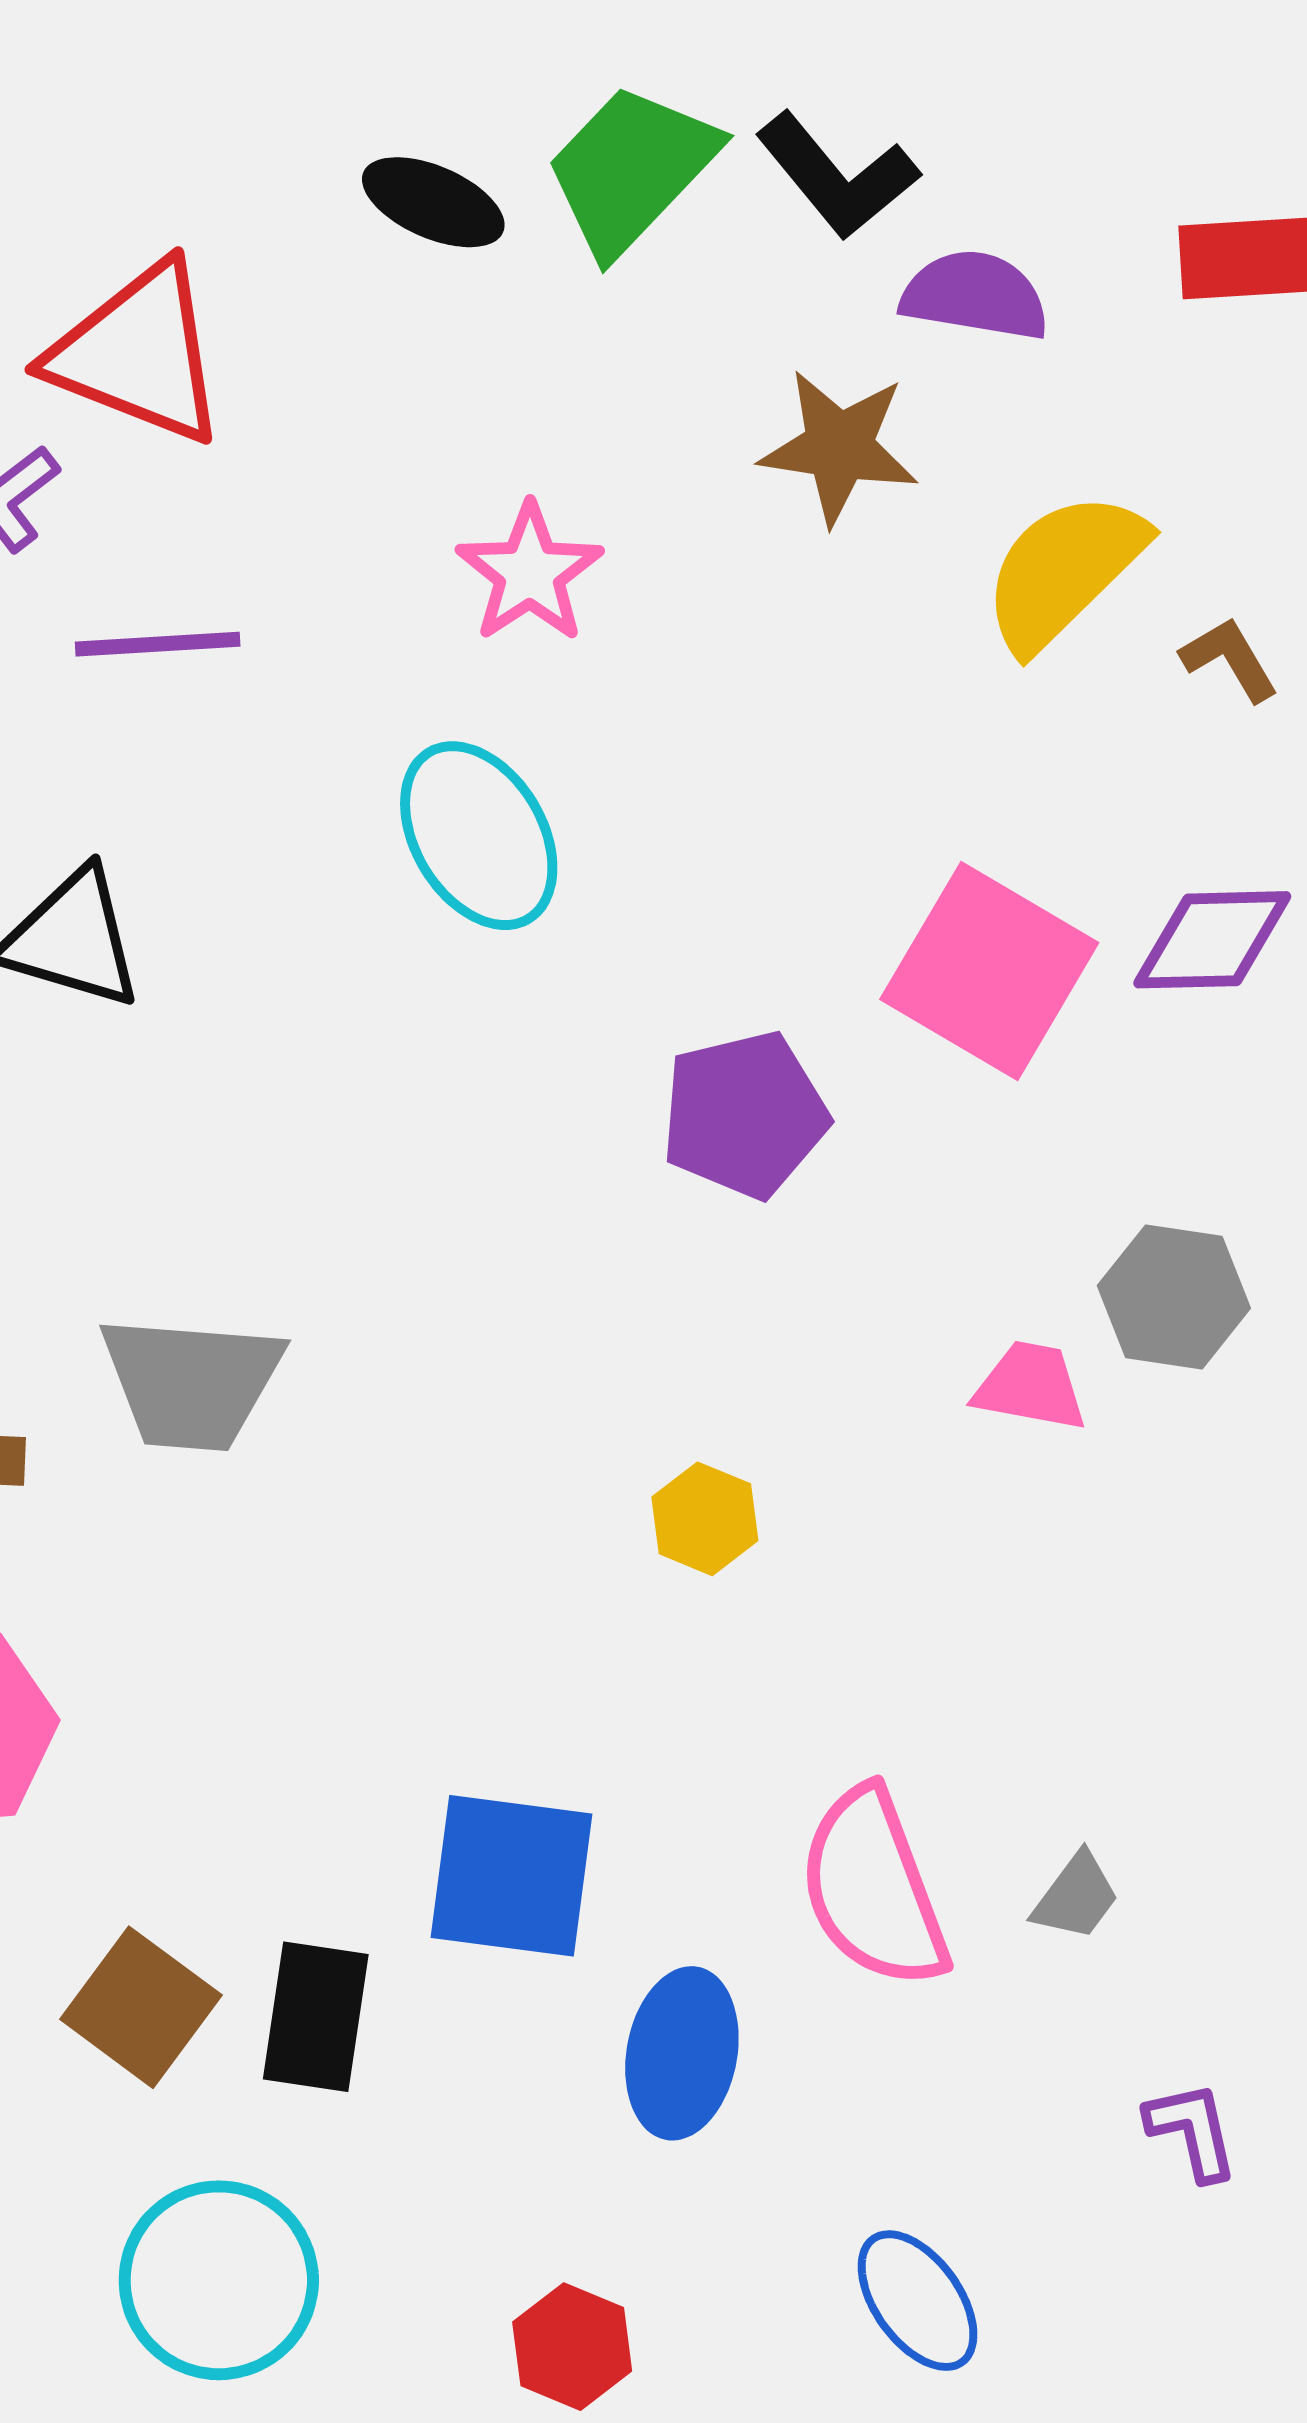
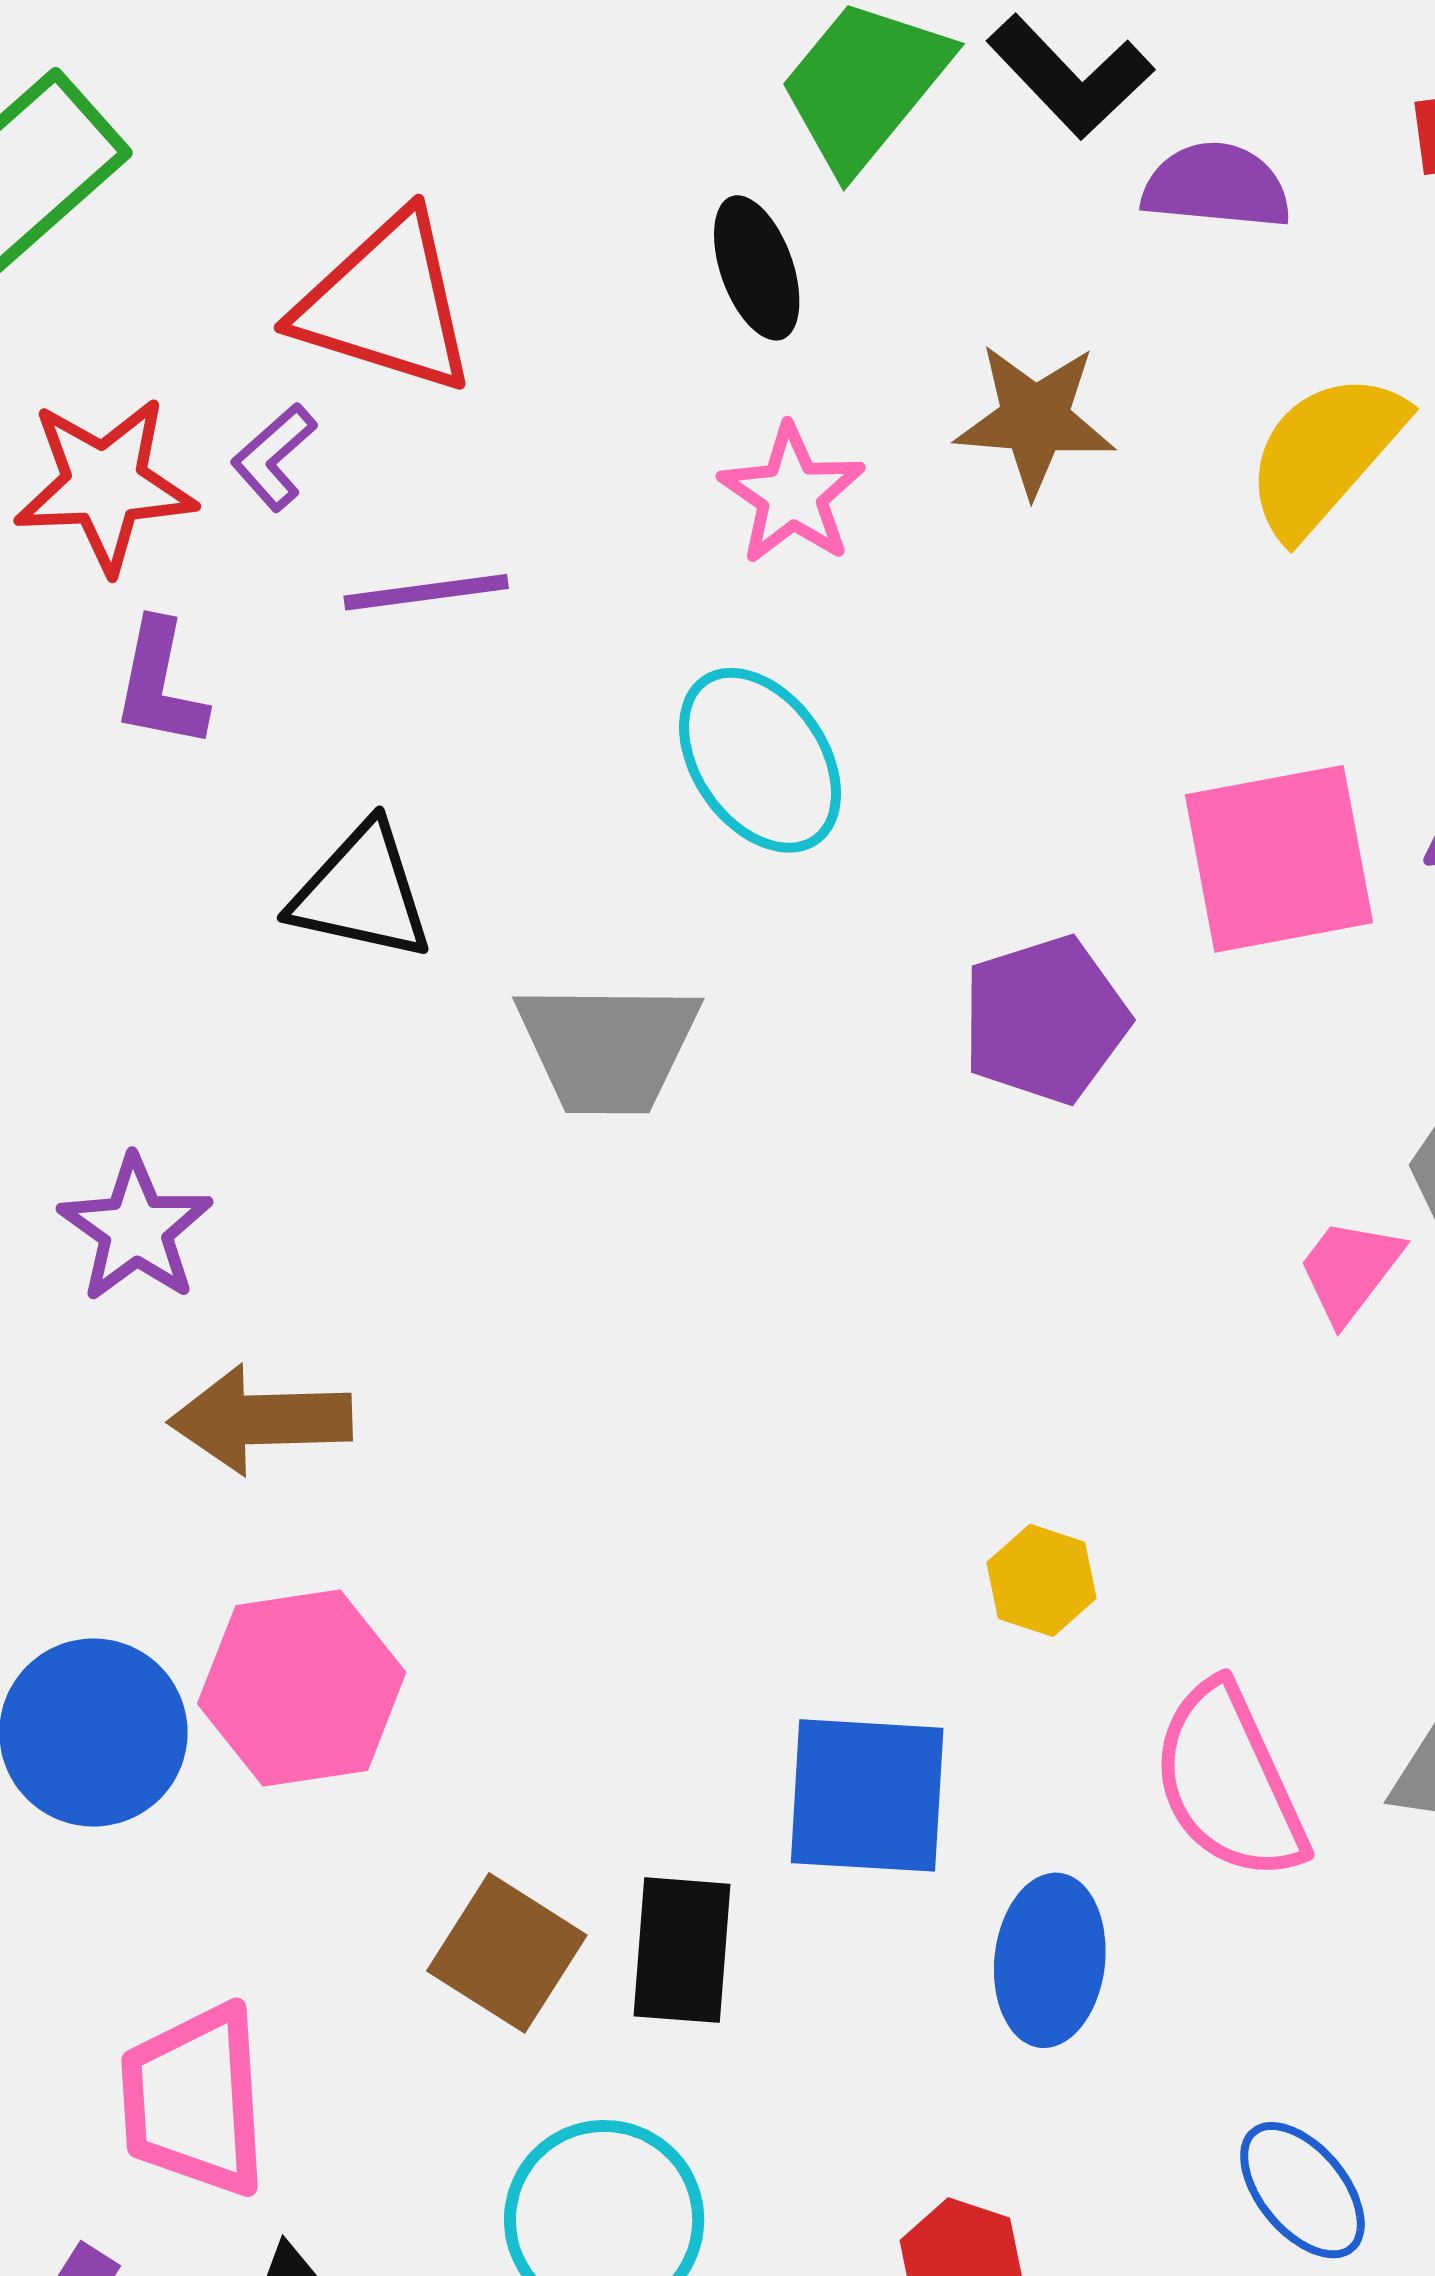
black ellipse: (433, 202) -> (757, 268), moved, turned 51
brown star: (839, 447) -> (1035, 419), moved
pink square: (989, 971) -> (1279, 859), turned -37
gray trapezoid: (191, 1382) -> (608, 1047), moved
pink trapezoid: (1030, 1386) -> (1350, 1270), turned -59
yellow hexagon: (705, 1519) -> (1042, 1580), moved

